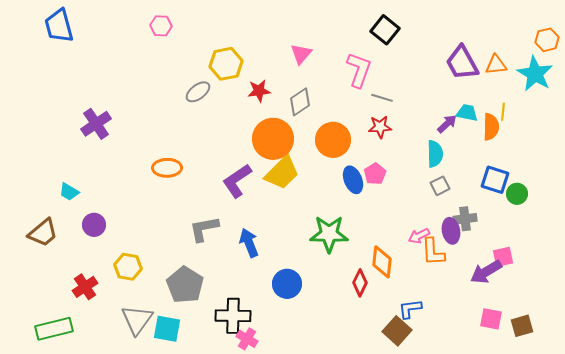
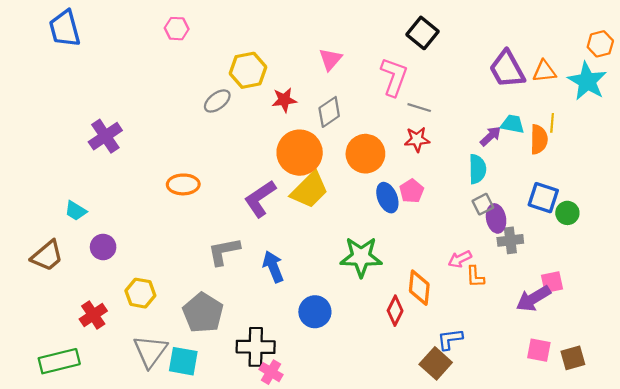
purple ellipse: (451, 231) -> (496, 218), moved
orange L-shape: (433, 252) -> (475, 277), size x0.7

